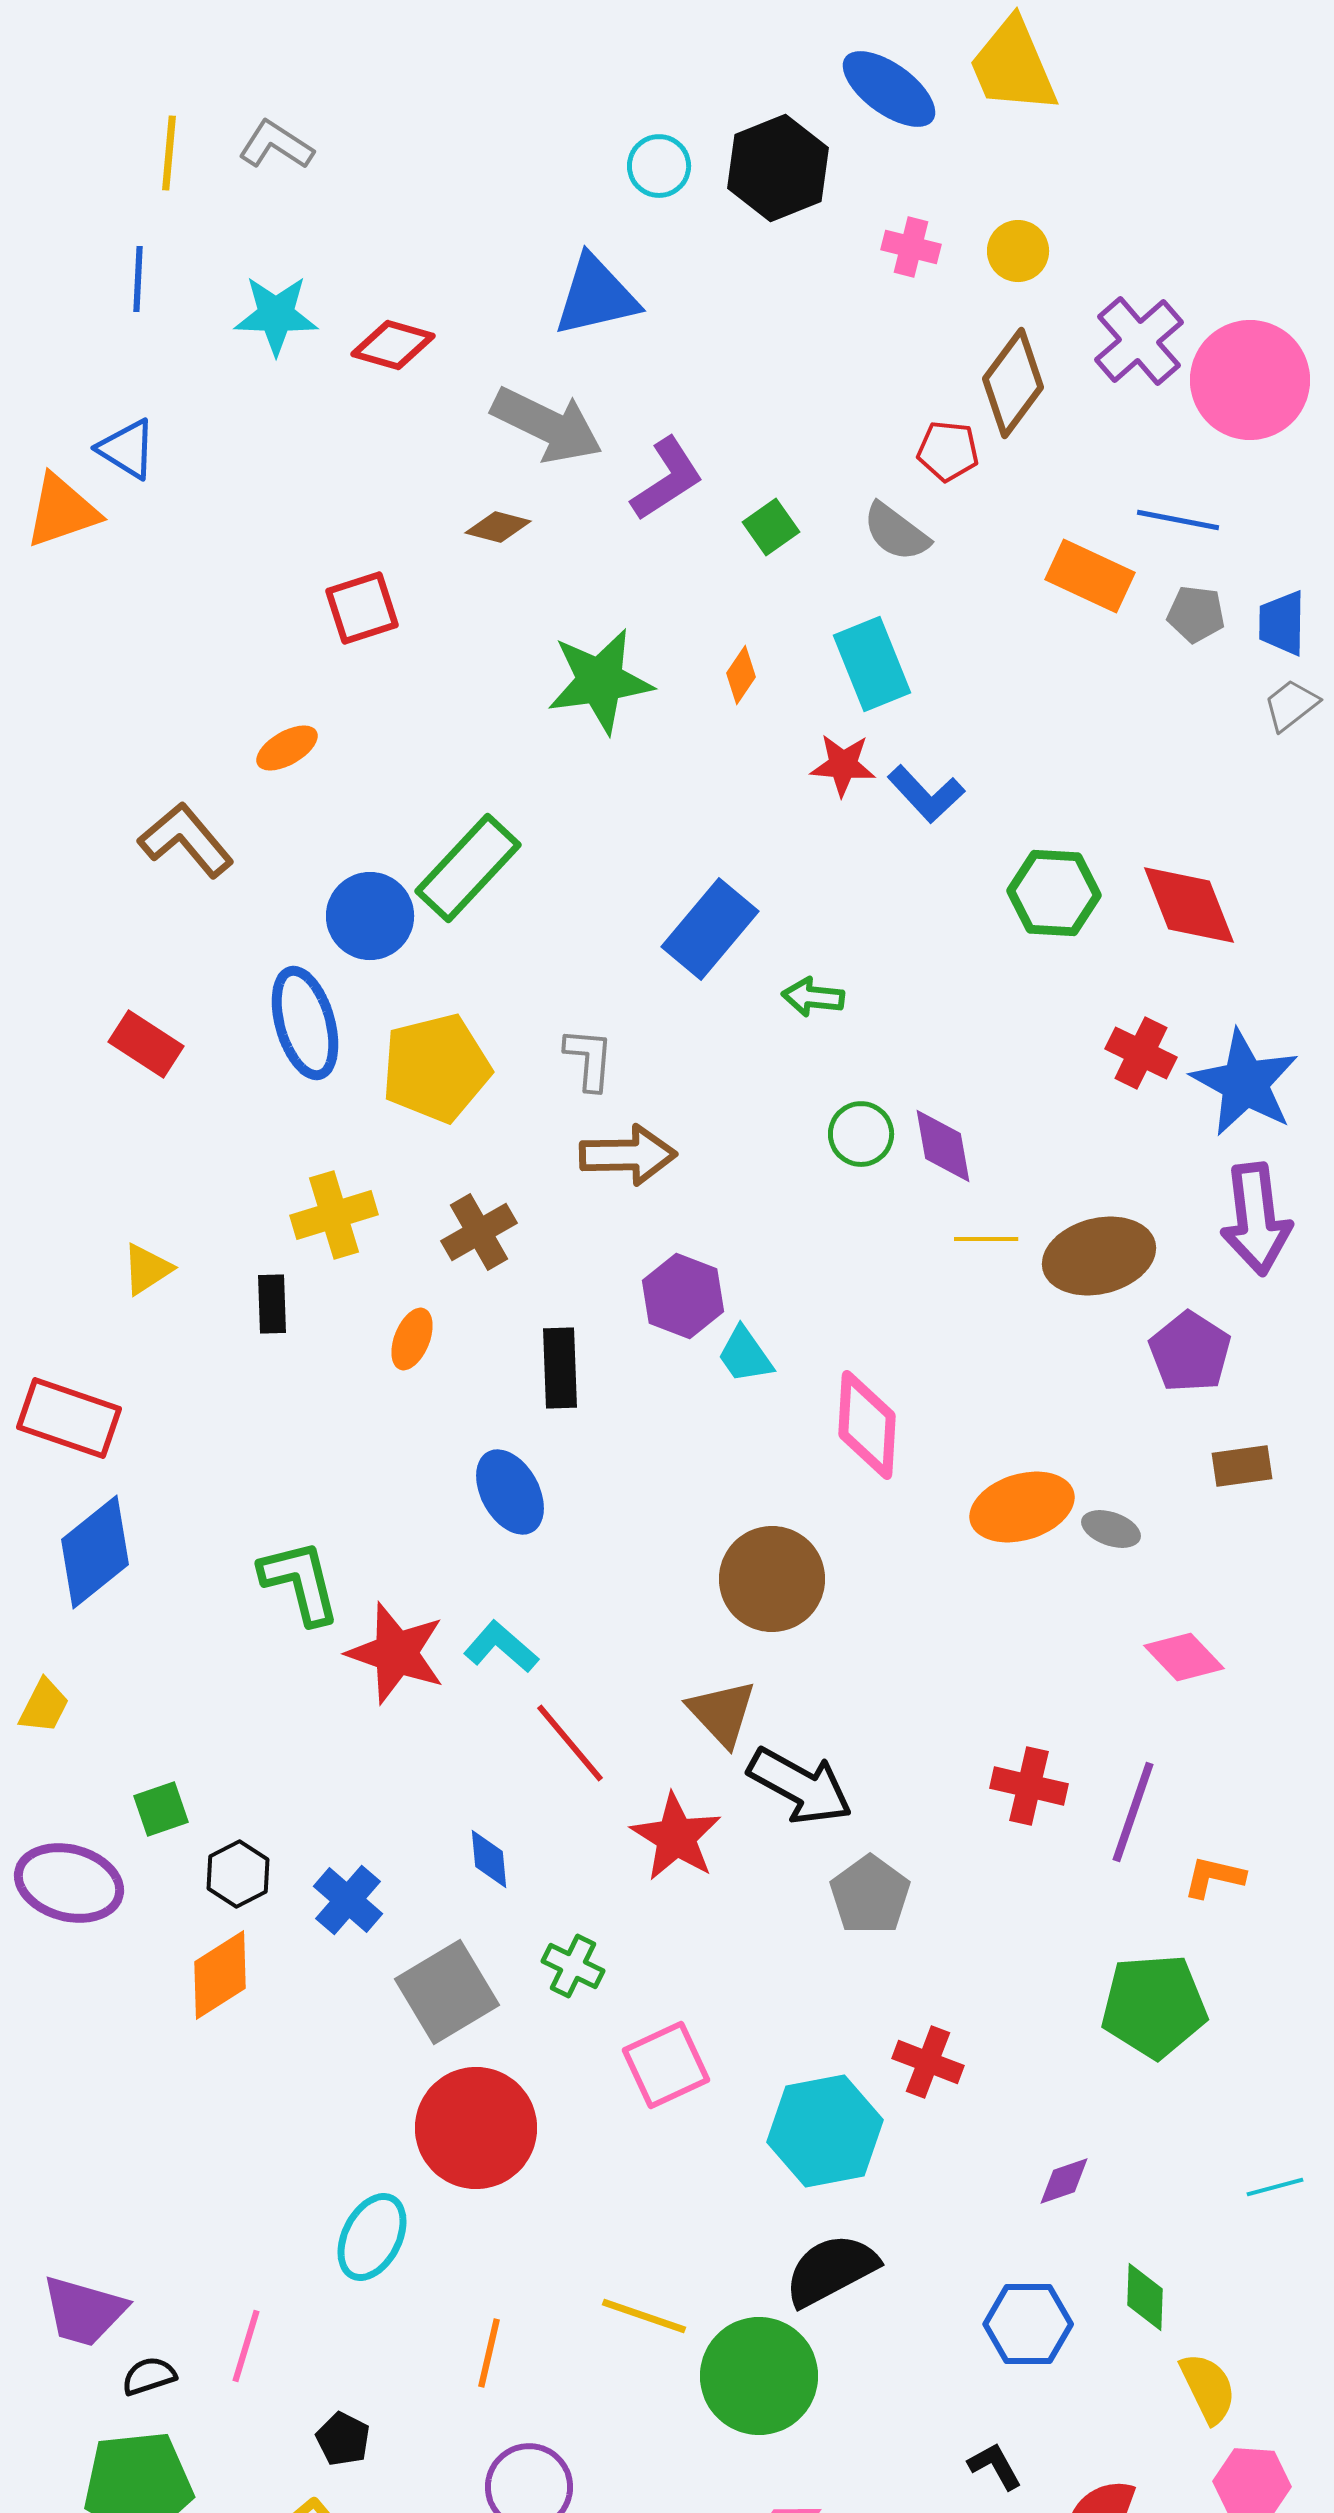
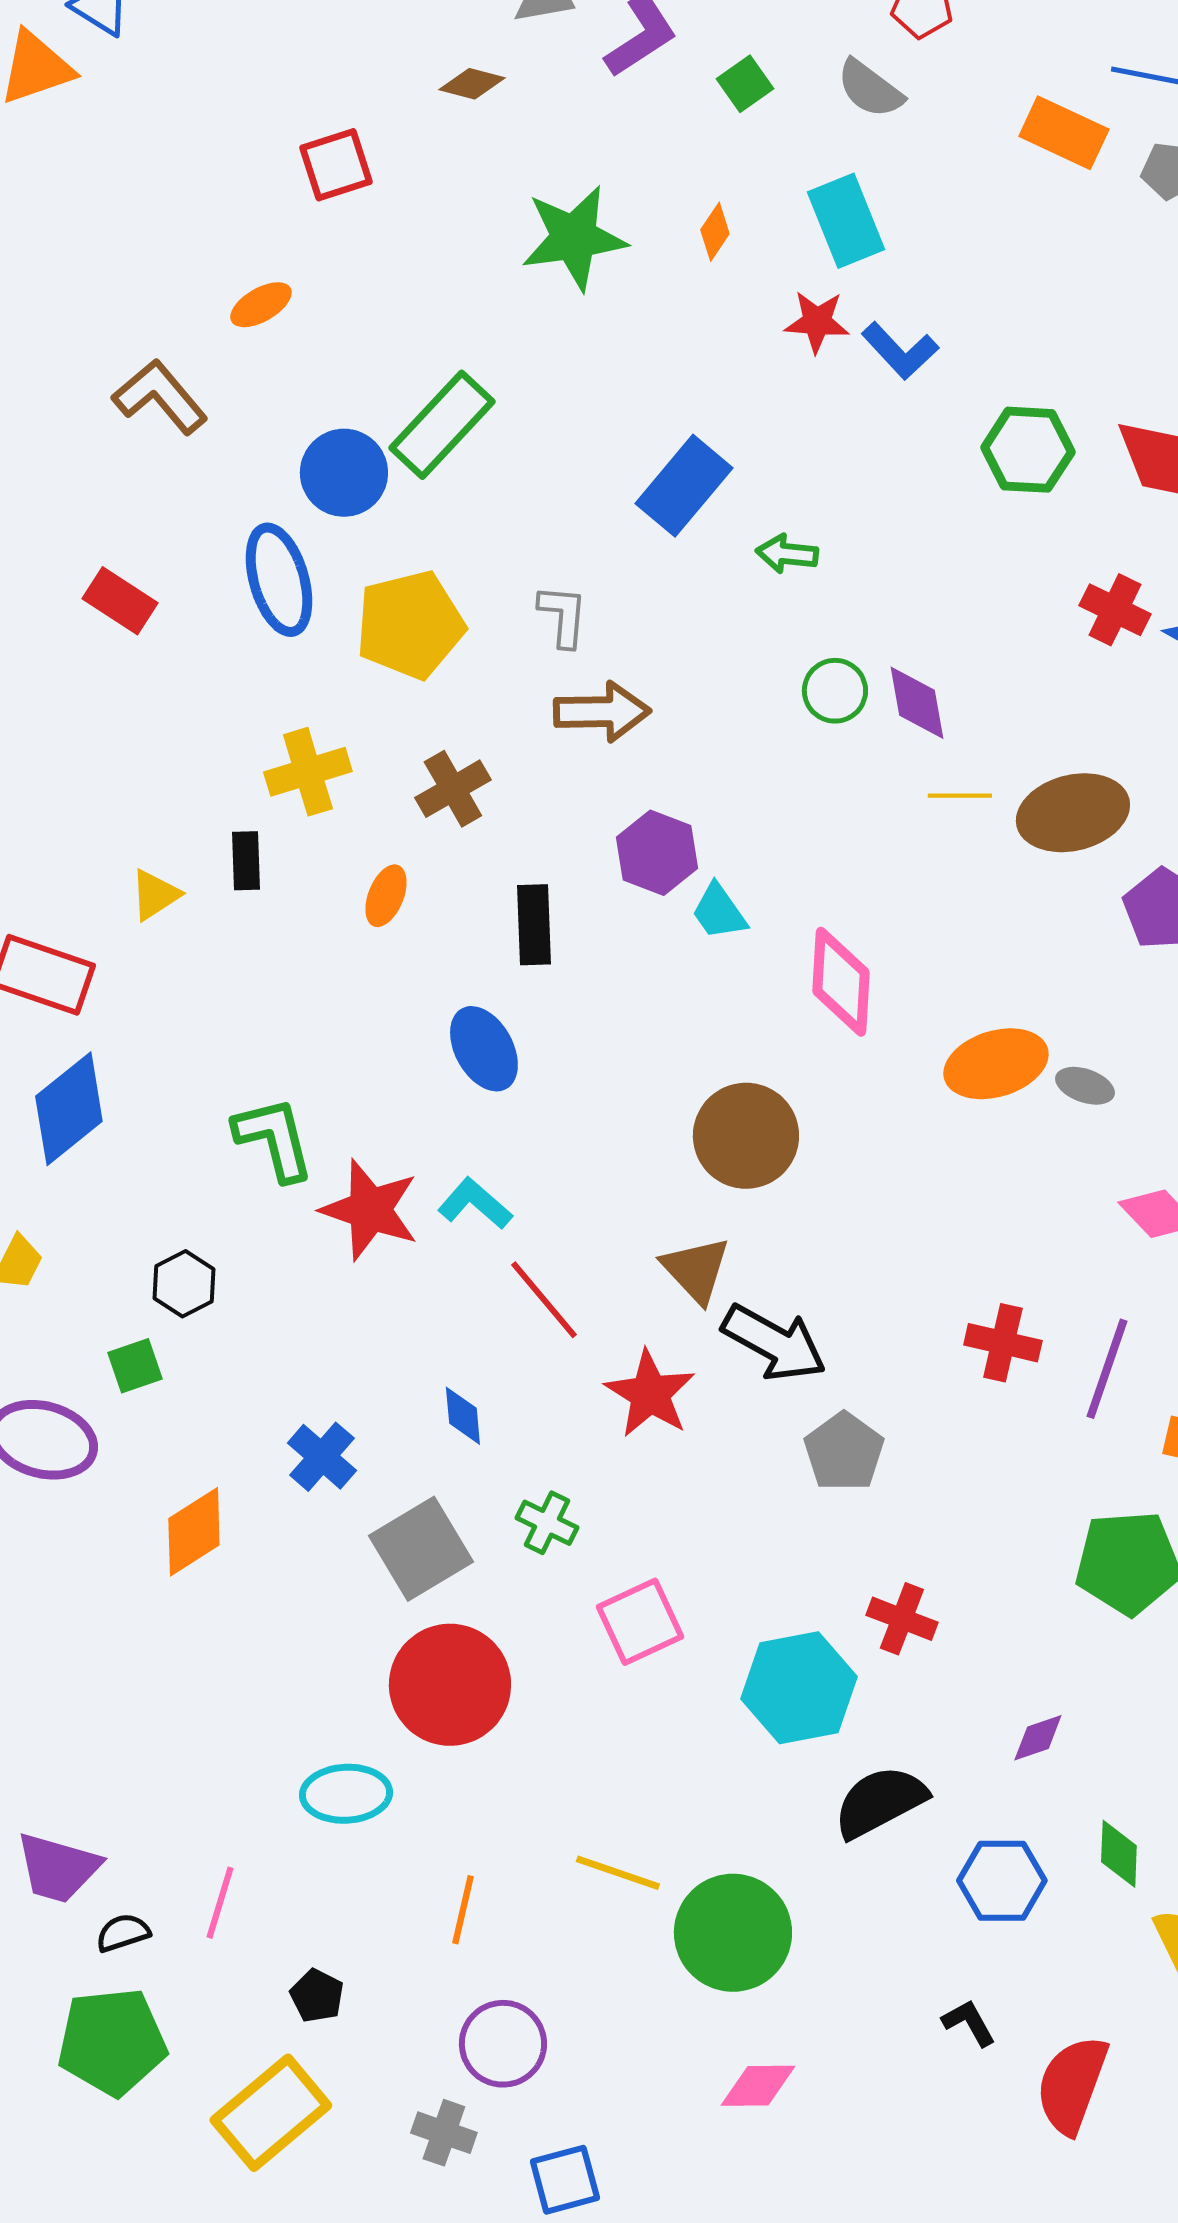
yellow triangle: (147, 1269) -> (155, 895), moved
black hexagon: (238, 1874) -> (184, 1284), moved
cyan ellipse: (372, 2237) -> (346, 1794), turned 60
black semicircle: (831, 2270) -> (880, 1802), moved

